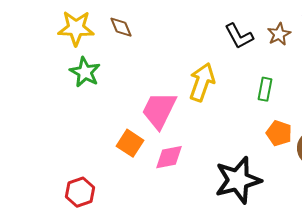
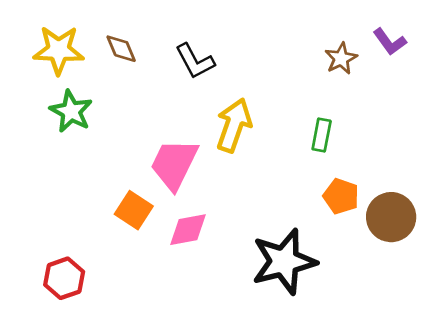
black L-shape: (239, 36) -> (195, 61), moved

